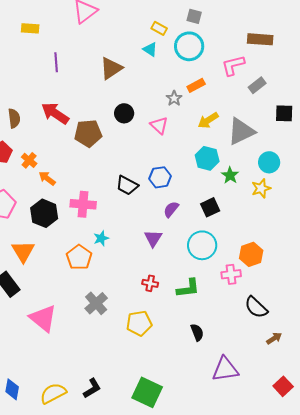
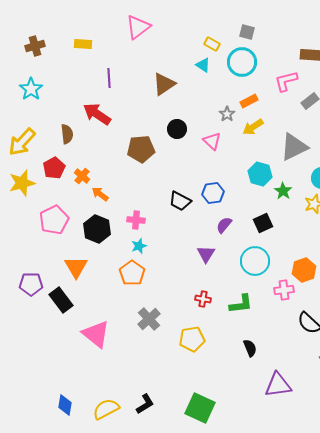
red arrow: (55, 113) -> (97, 114), moved
yellow arrow: (208, 120) -> (253, 127), moved
pink cross: (83, 204) -> (136, 220), size x0.7
cyan star: (101, 238) -> (139, 246), moved

